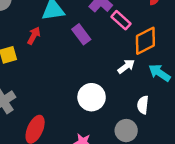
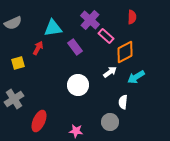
cyan arrow: (159, 73) -> (136, 77), turned -66
white circle: (92, 97) -> (78, 85), moved

